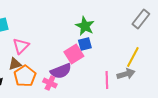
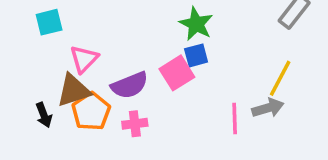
brown triangle: (15, 64) -> (74, 90), size x1.5
purple semicircle: (61, 71) -> (130, 85), moved
pink cross: (50, 83) -> (135, 124), turned -32

